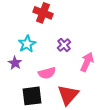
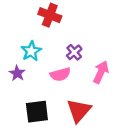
pink semicircle: (47, 73) -> (60, 74), moved

